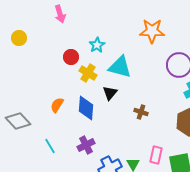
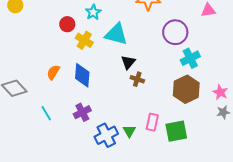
black triangle: (110, 93) -> (128, 62), moved

